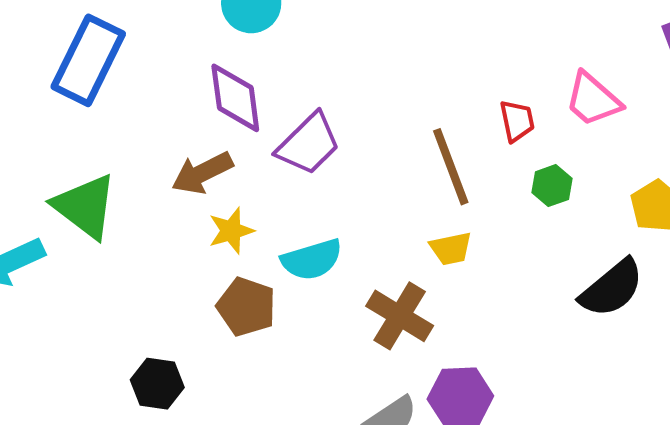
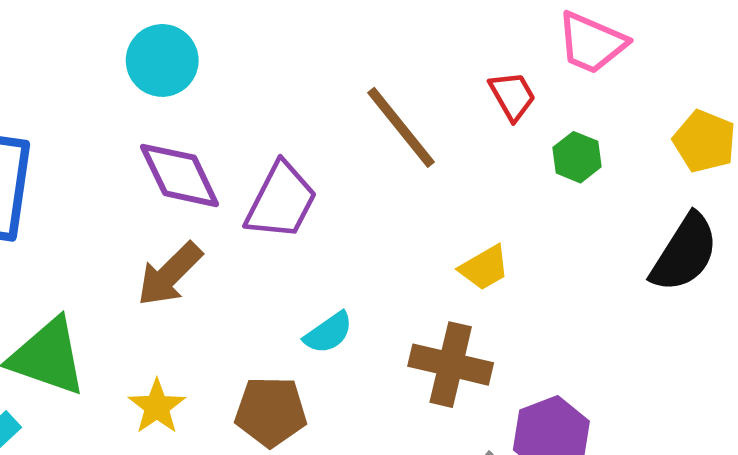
brown line: (451, 167) -> (401, 127), moved
yellow star: (231, 231) -> (157, 407), moved
cyan semicircle: (312, 260) -> (328, 333), size x0.7

